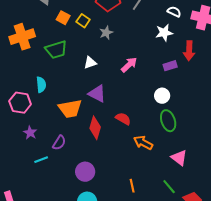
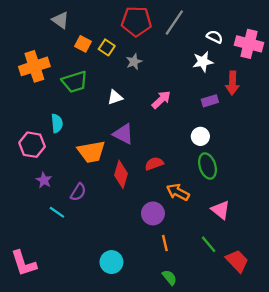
red semicircle: (123, 119) -> (154, 164), turned -49
cyan line: (41, 160) -> (57, 212), turned 56
purple circle: (85, 172) -> (153, 213), moved

